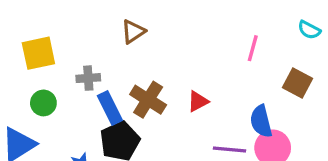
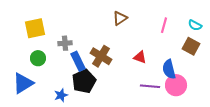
cyan semicircle: (309, 30) -> (195, 25), moved
brown triangle: (133, 32) -> (120, 18), moved
red triangle: (198, 101) -> (140, 57), moved, turned 48

